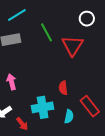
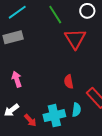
green line: (47, 32) -> (55, 15), moved
cyan cross: (43, 107) -> (54, 116), moved

